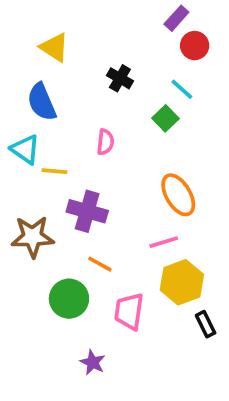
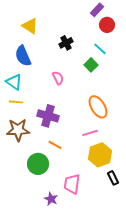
black cross: (120, 78) -> (66, 43), turned 32
pink semicircle: (105, 142) -> (58, 78), turned -32
yellow line: (54, 171) -> (16, 102), moved
pink trapezoid: (129, 311) -> (72, 184), moved

